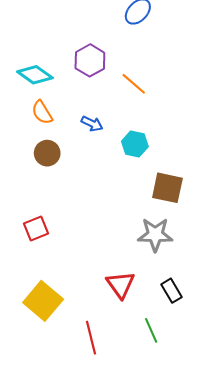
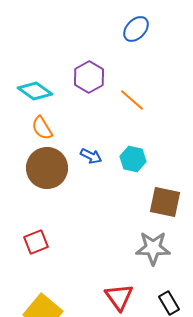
blue arrow: (92, 124) -> (91, 156), moved
brown circle: (47, 153) -> (47, 168), size x1.6

